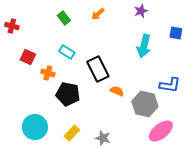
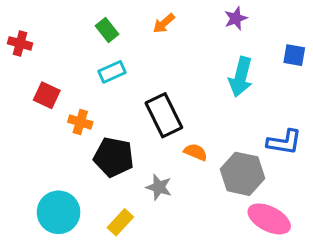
cyan rectangle: (67, 52) -> (112, 72), moved, turned -56
pink ellipse: (161, 131) -> (269, 219), turned 65
gray star: (103, 138) -> (159, 187), moved

